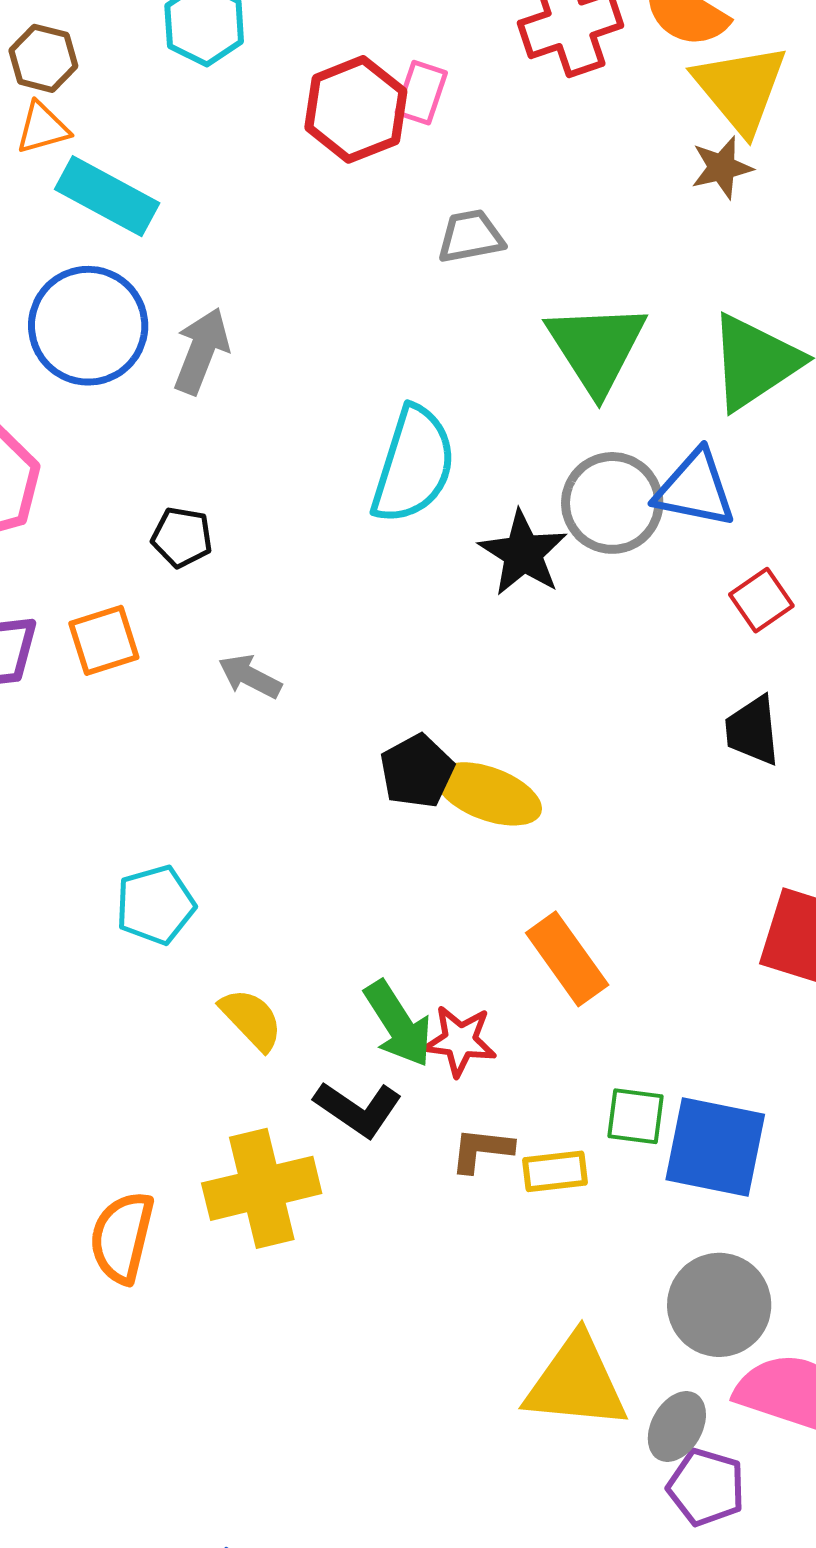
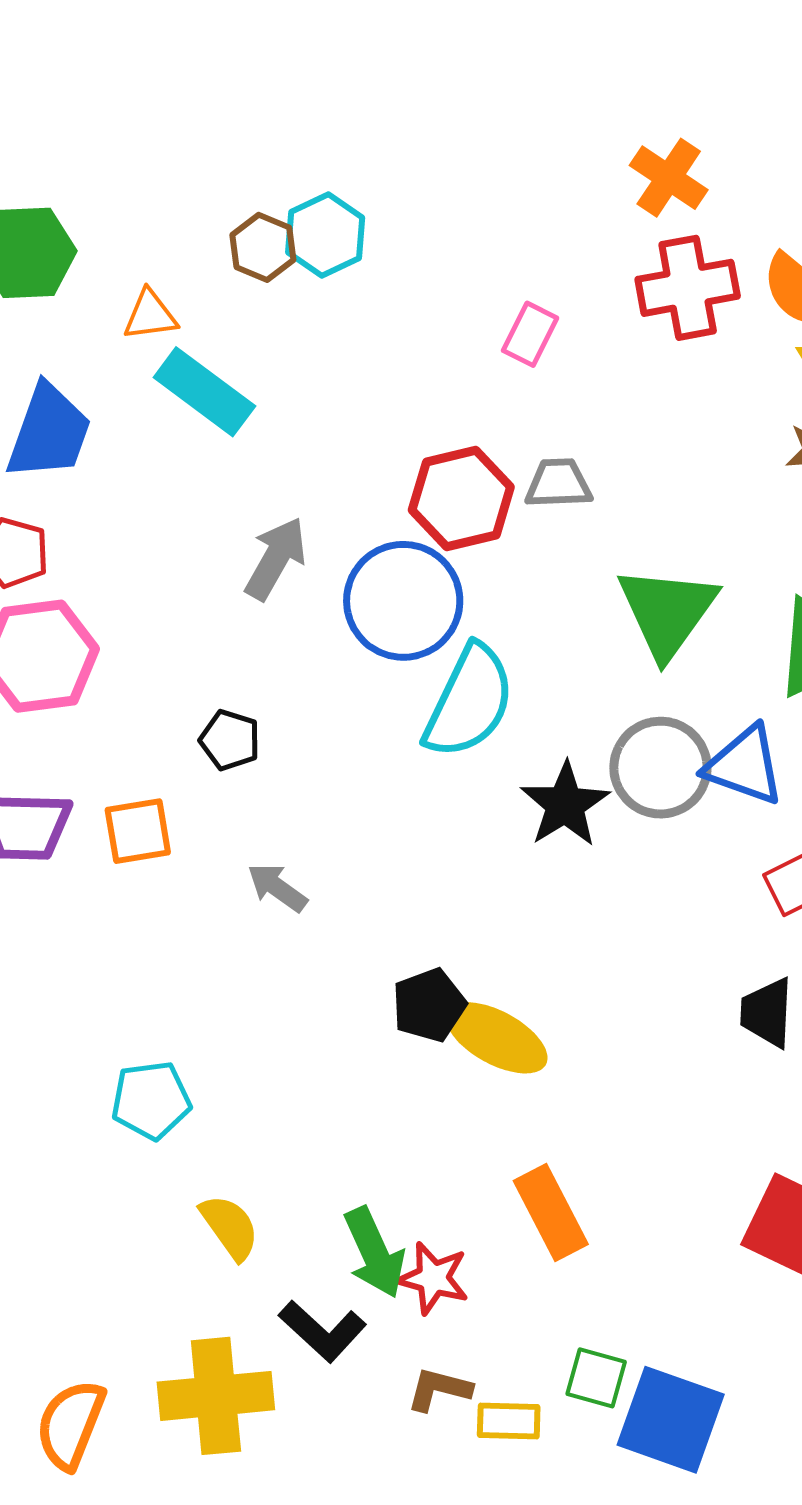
brown hexagon: (43, 58) -> (263, 247), moved
red hexagon: (356, 109) -> (461, 498), moved
blue circle: (88, 326) -> (403, 601), moved

